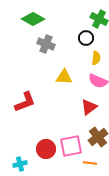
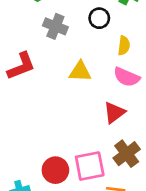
black circle: (86, 38) -> (99, 18), moved
red L-shape: (25, 102) -> (21, 66), moved

